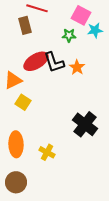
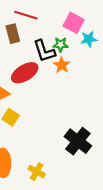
black L-shape: (54, 62) -> (44, 51), moved
orange star: (77, 67) -> (62, 65), moved

